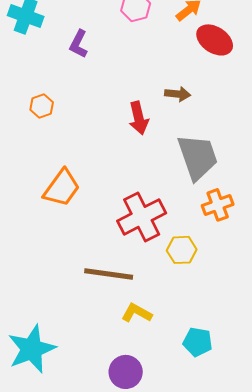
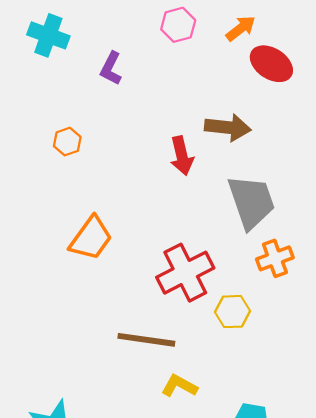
brown arrow: (178, 94) -> (228, 127), size x1.5

